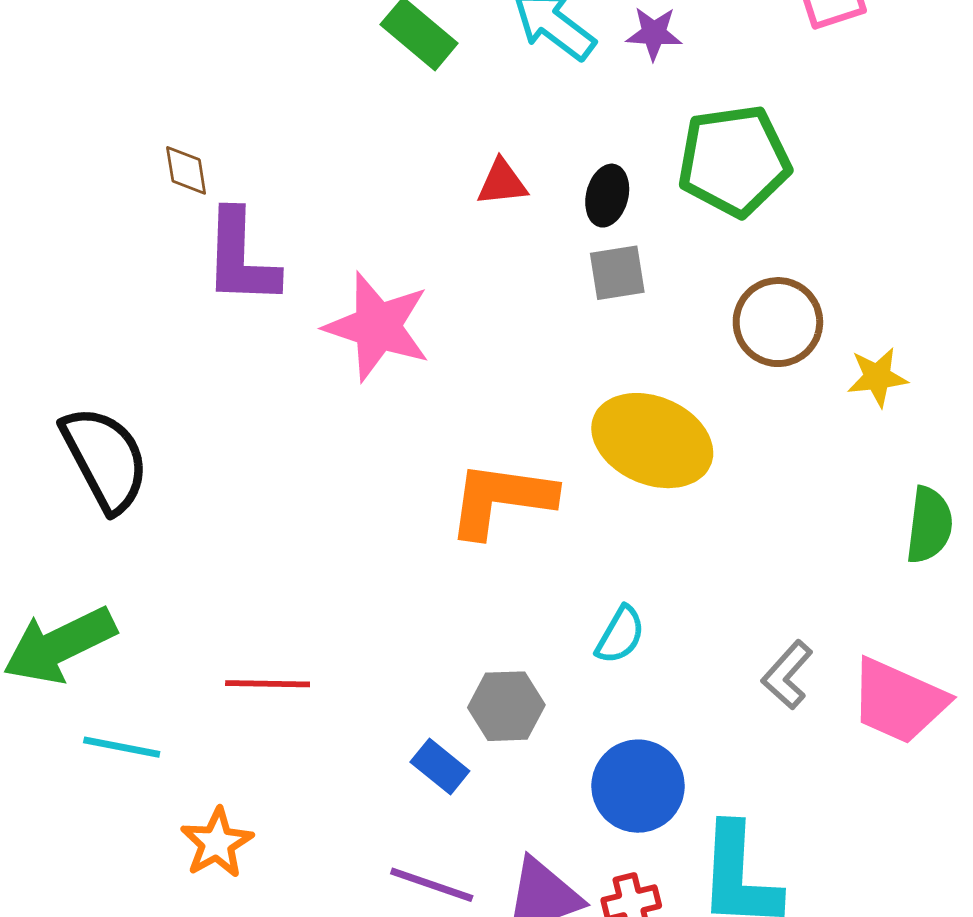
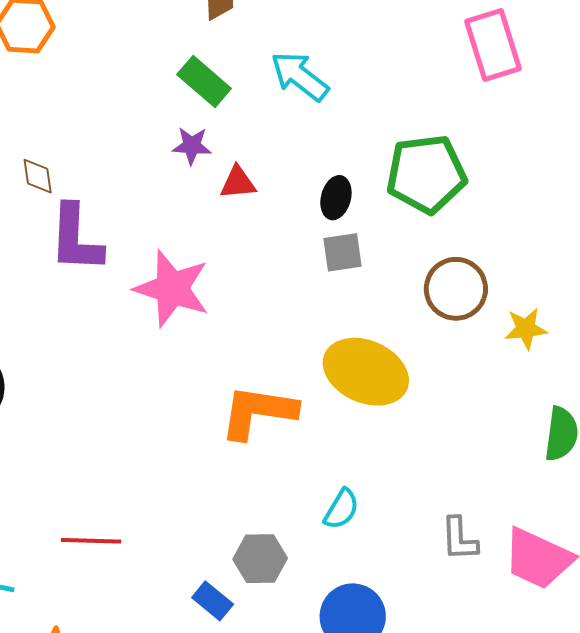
purple star: (654, 33) -> (192, 146), moved
red triangle: (502, 183) -> (238, 183), moved
gray L-shape: (787, 675) -> (459, 539), turned -45

